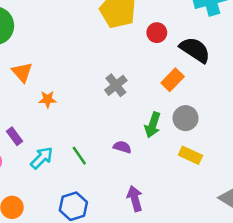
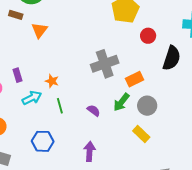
black semicircle: (195, 50) -> (172, 58), turned 55
orange rectangle: (173, 80) -> (135, 79), moved
gray cross: (116, 85) -> (105, 64), size x1.5
orange star: (48, 99) -> (52, 81), moved

